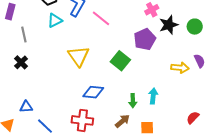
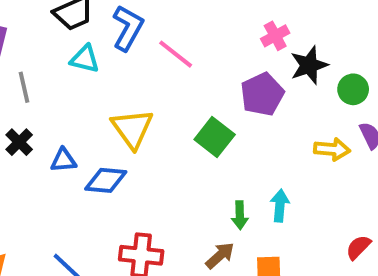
cyan triangle: (55, 20) -> (85, 59), turned 42
green circle: (195, 27) -> (353, 89), moved
blue diamond: (93, 92) -> (106, 180), moved
blue triangle: (26, 107) -> (63, 160), moved

